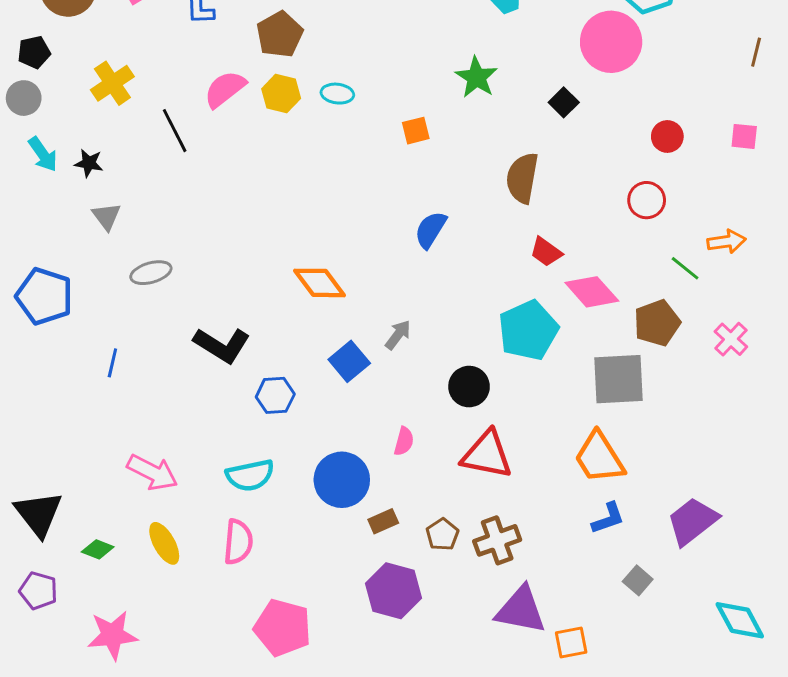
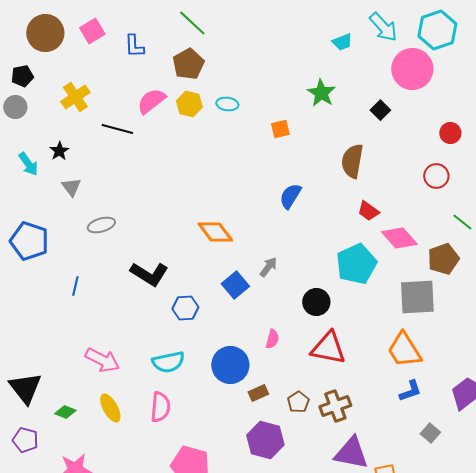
black line: (175, 131) -> (117, 129), turned -48
cyan arrow: (43, 154) -> (28, 164), moved
black star: (89, 163) -> (59, 151), turned 30

